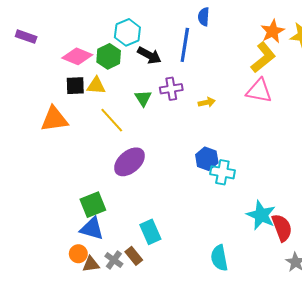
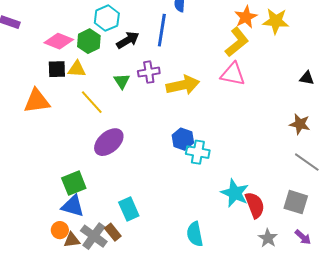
black arrow: (149, 55) -> (128, 40), turned -60
yellow arrow: (207, 102) -> (183, 85), size x2.0
gray cross: (114, 260) -> (94, 236), size x1.5

